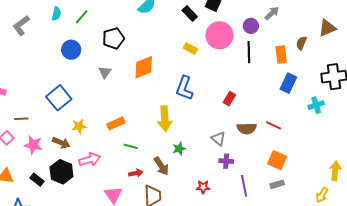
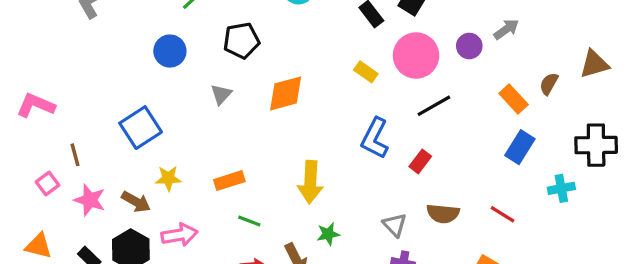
black line: (249, 52) -> (434, 106), moved, turned 55
orange rectangle: (281, 55) -> (514, 99), turned -42
blue L-shape: (184, 88) -> (375, 138), moved
brown line: (21, 119) -> (75, 155), turned 72
red line: (274, 125) -> (502, 214), moved

